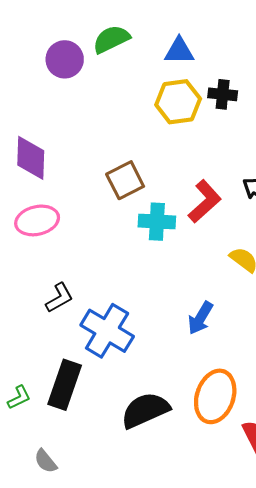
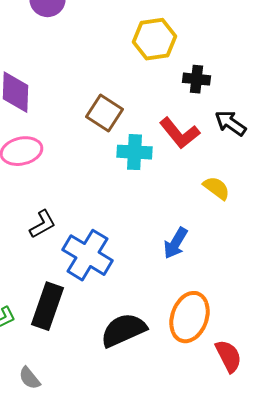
black cross: (223, 94) -> (196, 79), moved
brown square: (125, 180) -> (104, 113), turned -30
red L-shape: (205, 201) -> (180, 133), turned 93

